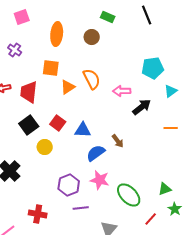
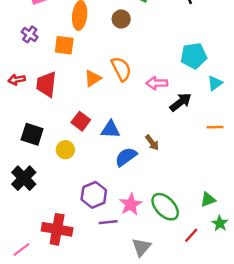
orange square: (51, 68) -> (64, 45), moved
black square: (29, 125) -> (32, 134), moved, turned -36
pink star: (100, 180) -> (131, 204), moved, turned 30
red cross: (38, 214) -> (57, 229), size x1.4

